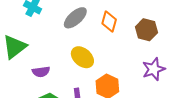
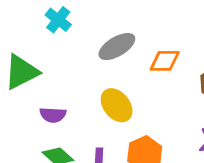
orange diamond: (109, 21) -> (165, 61), turned 65

